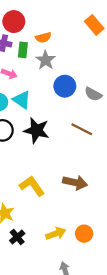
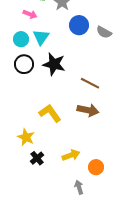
cyan triangle: (22, 100) -> (41, 37), turned 30
brown line: (82, 129) -> (90, 83), moved
orange circle: (84, 234) -> (96, 167), moved

